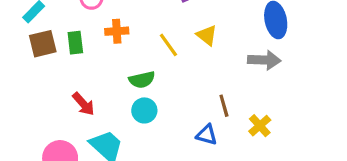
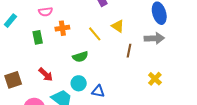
brown square: (43, 44) -> (13, 80), moved
brown line: (224, 106) -> (129, 51), moved, turned 32
cyan circle: (144, 110) -> (79, 83), moved
blue triangle: (207, 135) -> (98, 91), moved

